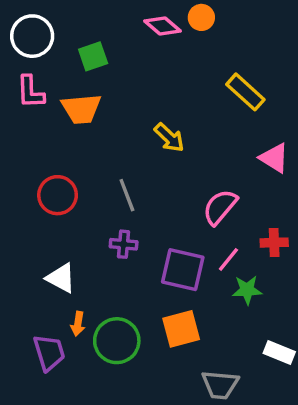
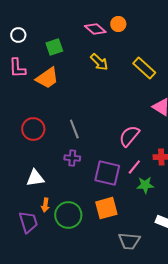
white circle: (32, 36) -> (18, 35), size x0.6
orange trapezoid: (81, 109) -> (47, 78), turned -30
yellow arrow: (169, 138) -> (99, 62), moved
white triangle: (61, 278) -> (35, 178), turned -36

